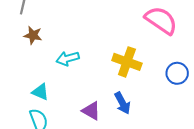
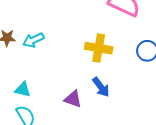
cyan arrow: (68, 58) -> (33, 40), moved

